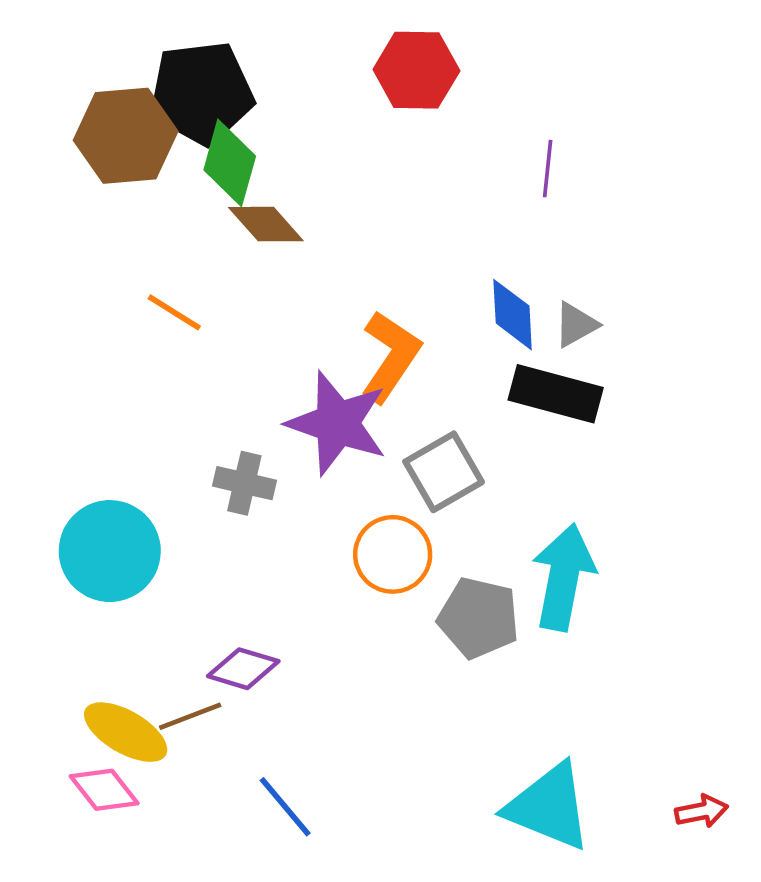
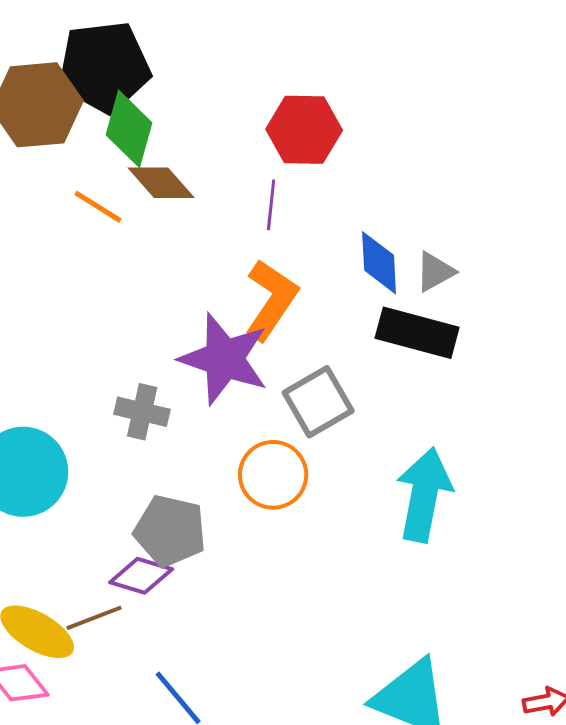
red hexagon: (416, 70) -> (304, 130), moved
purple line: (548, 169) -> (271, 205), moved
orange line: (174, 312) -> (98, 207), moved
gray pentagon: (479, 618) -> (170, 531), moved

